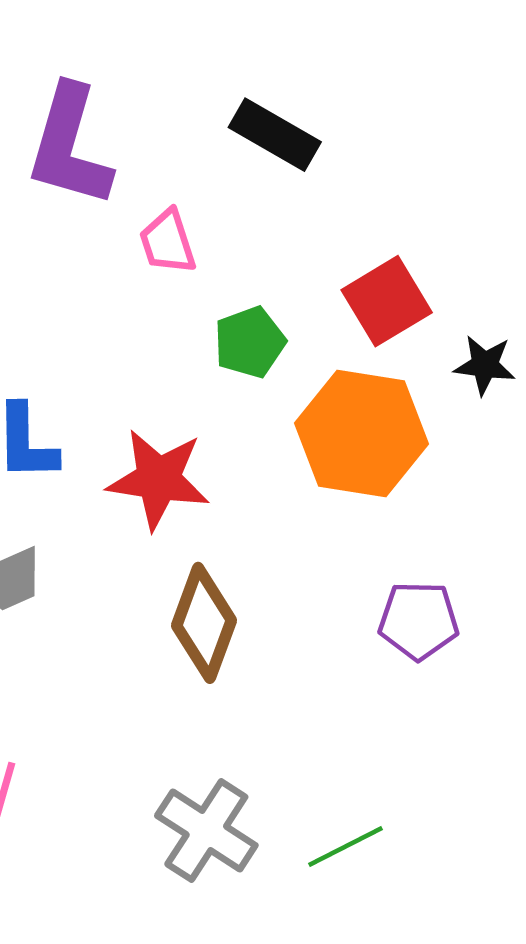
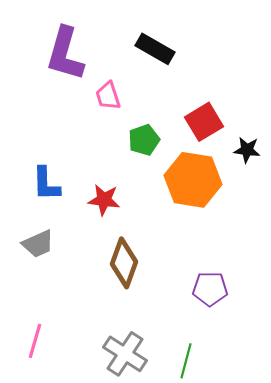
red star: (158, 479) -> (104, 200), size x0.7
purple pentagon: (419, 621) -> (210, 289), moved
green line: (346, 846) -> (186, 361), turned -48

